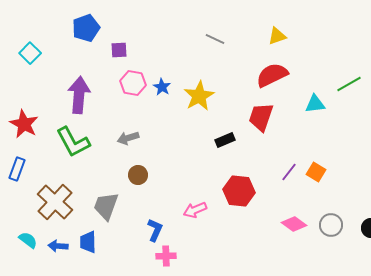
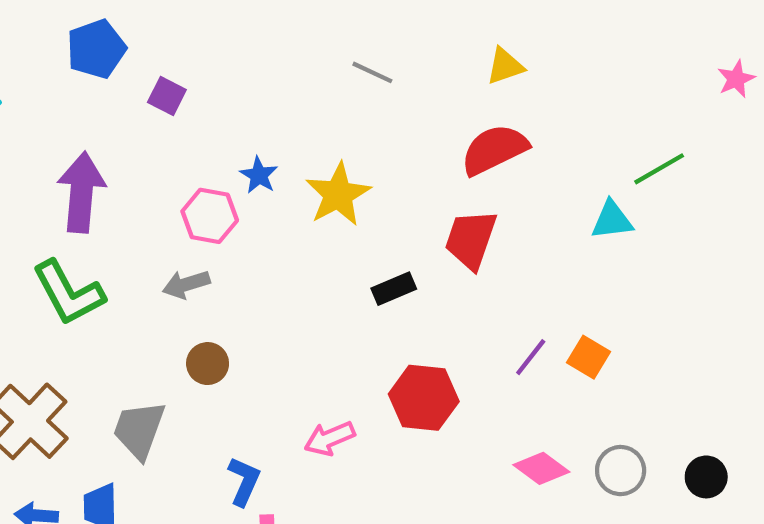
purple square: (119, 50) -> (167, 96), turned 30
pink hexagon: (133, 83) -> (210, 216), moved
cyan triangle: (315, 104) -> (612, 220), moved

